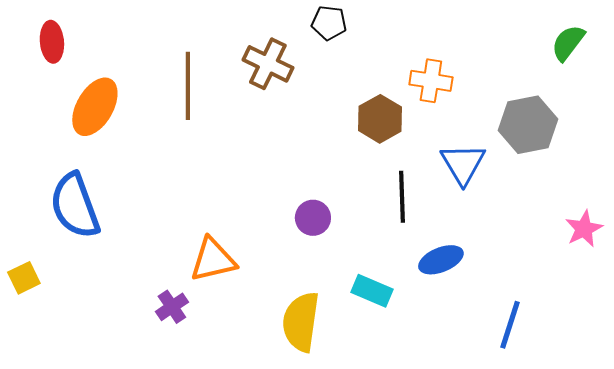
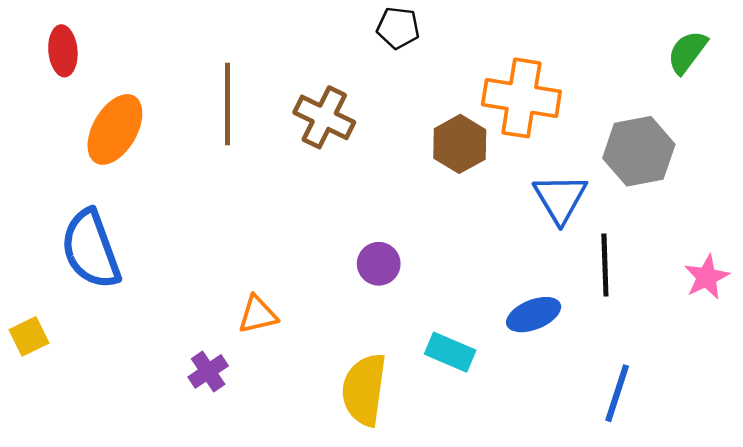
brown cross: (268, 64) -> (324, 117), moved
orange cross: (431, 81) -> (521, 98), size x1.5
black line: (402, 197) -> (605, 265), moved
orange triangle: (213, 260) -> (258, 315), size x0.7

